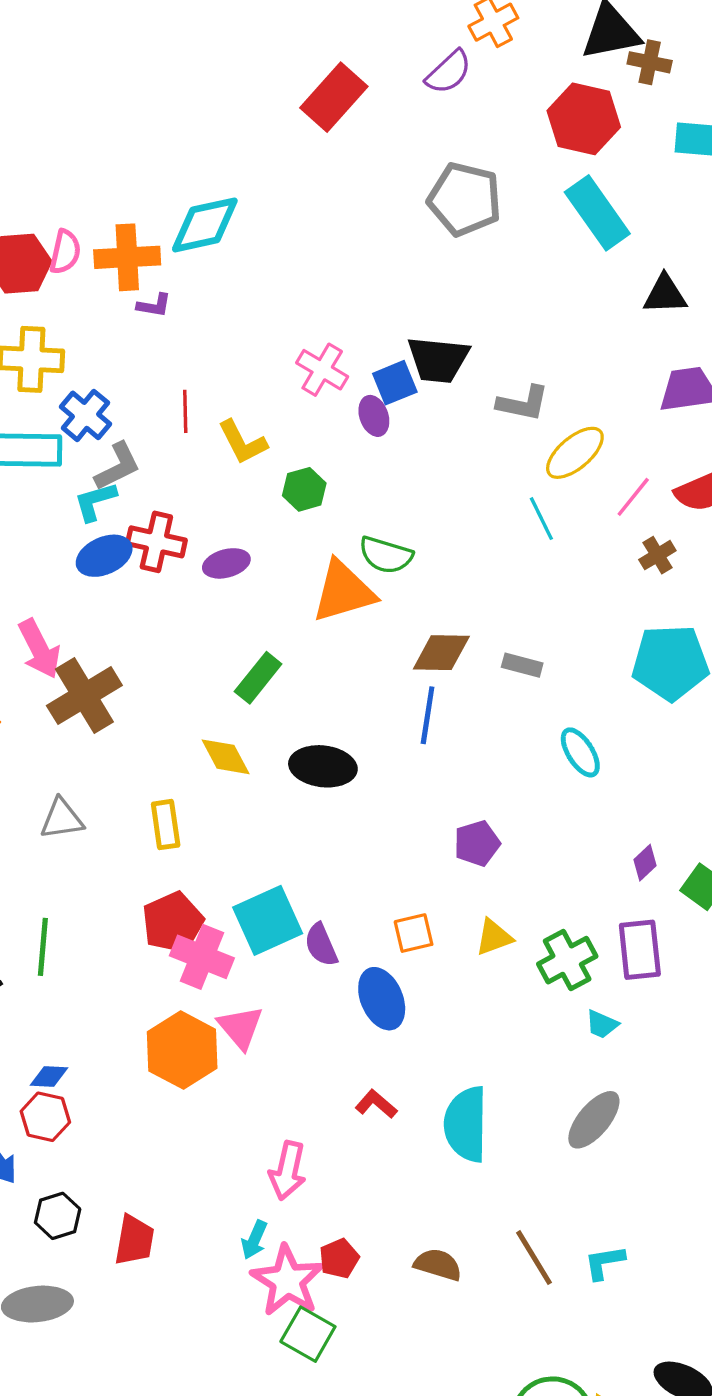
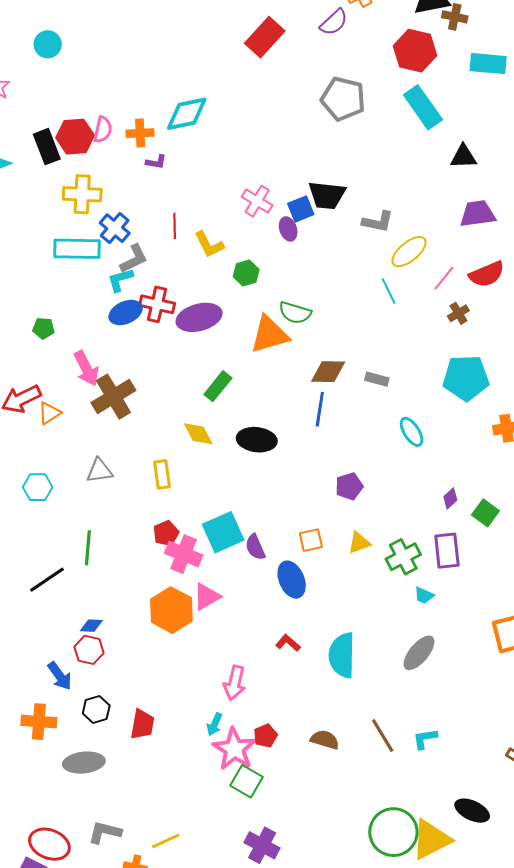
orange cross: (127, 257) -> (140, 133), size x0.7
purple ellipse: (226, 563) -> (199, 317), size x1.6
red pentagon: (173, 922) -> (166, 533), size x0.7
pink triangle: (240, 1027) -> (207, 597), turned 40

